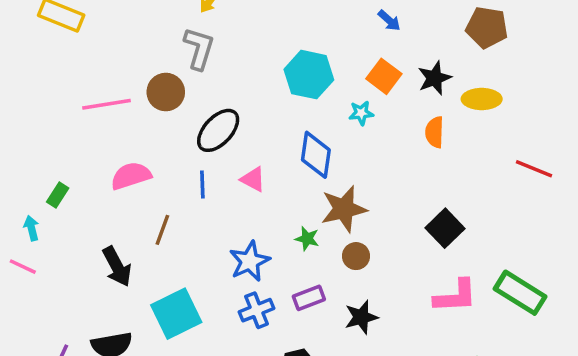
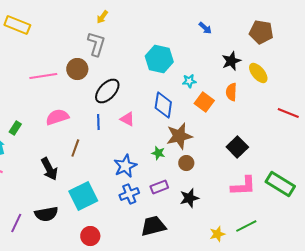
orange square: (384, 76) -> (204, 102), moved
yellow ellipse: (482, 99) -> (258, 73), turned 50

